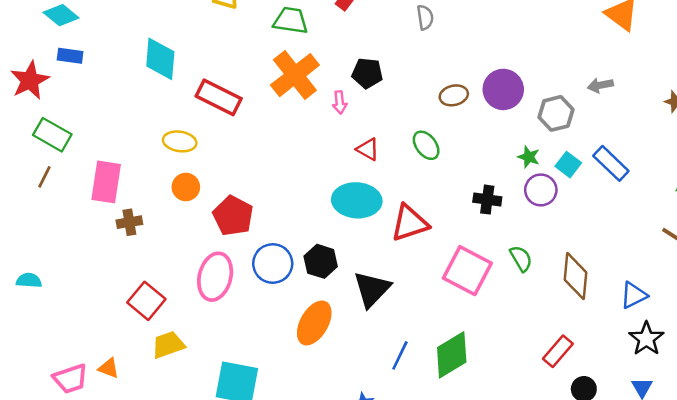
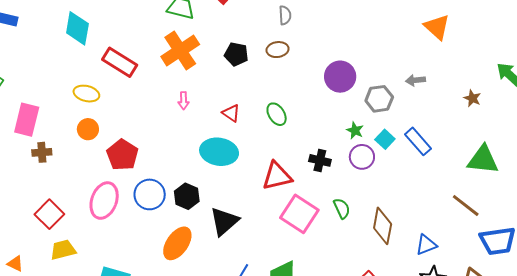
brown ellipse: (454, 95) -> (278, 50), moved
pink arrow: (340, 102) -> (184, 101), moved
red triangle: (410, 223) -> (277, 176), moved

